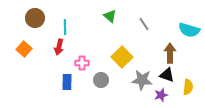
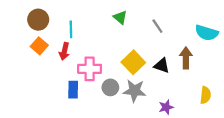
orange square: (24, 49) -> (39, 46), moved
pink cross: (82, 63) -> (90, 69), size x1.5
black triangle: (167, 75) -> (162, 66), moved
gray star: (142, 80) -> (134, 91), moved
purple star: (161, 95) -> (166, 107), moved

